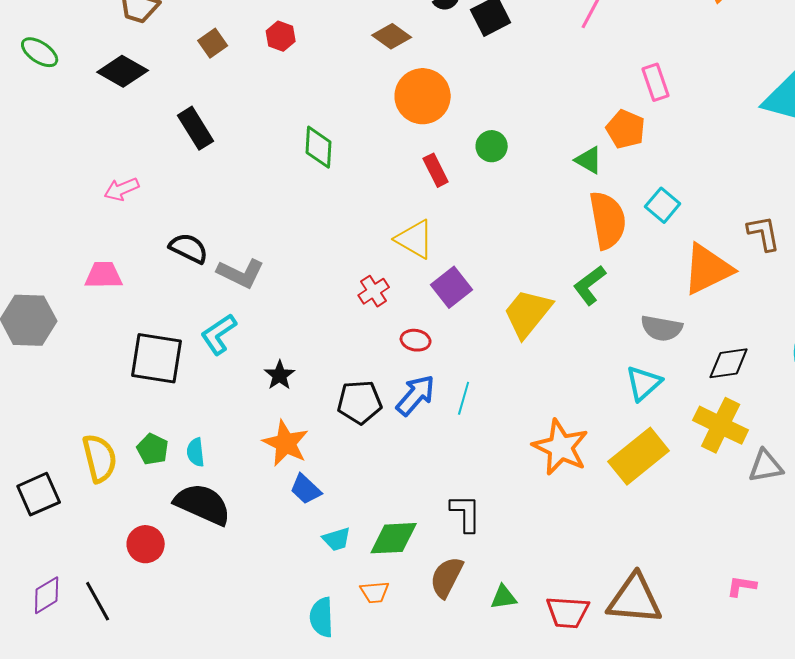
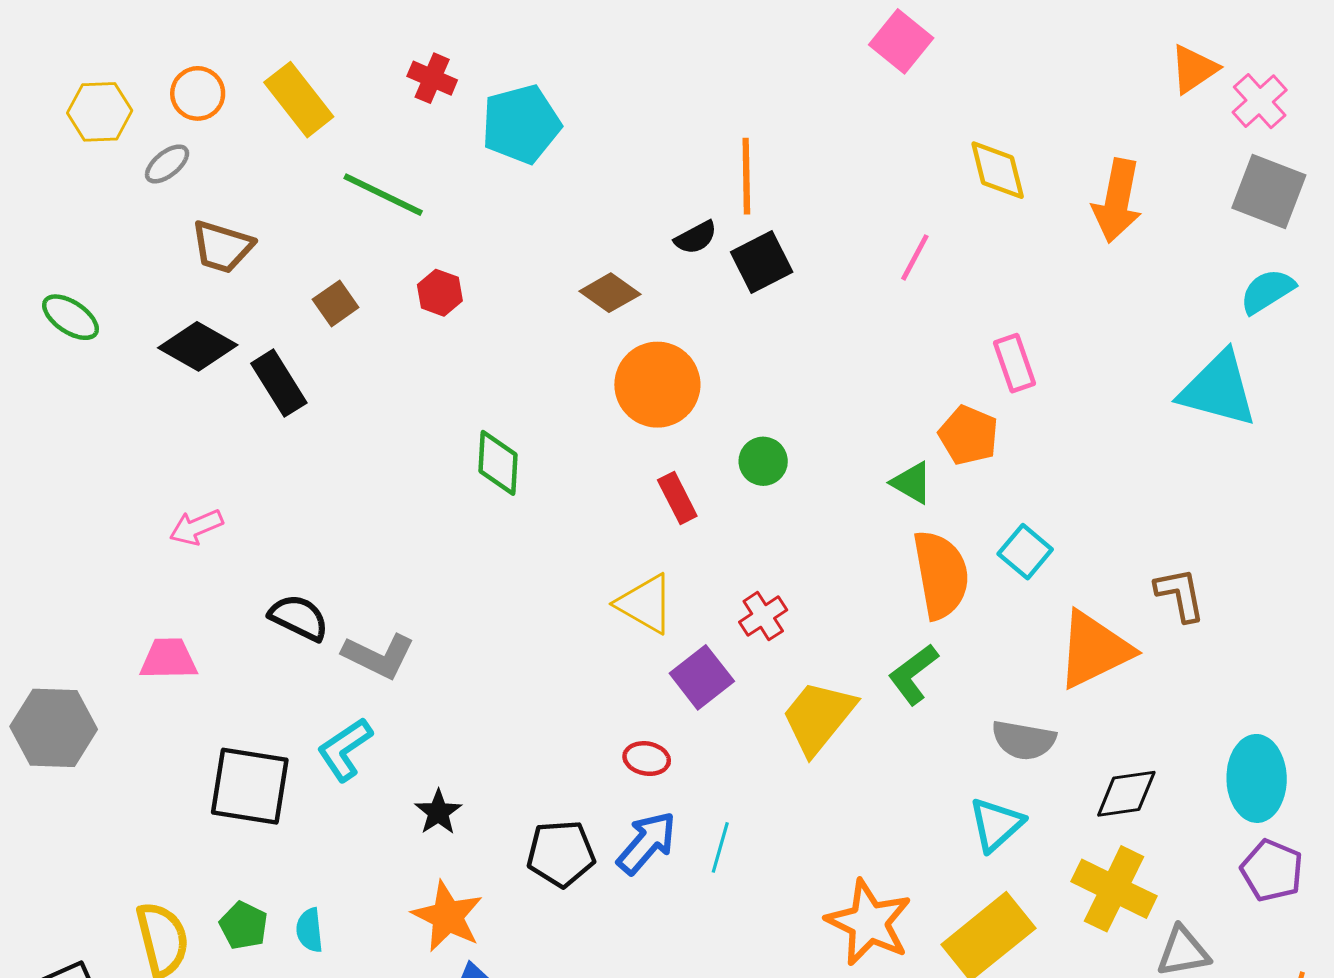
black rectangle: (196, 128) -> (279, 383), moved
red cross: (374, 291) -> (763, 616), moved

